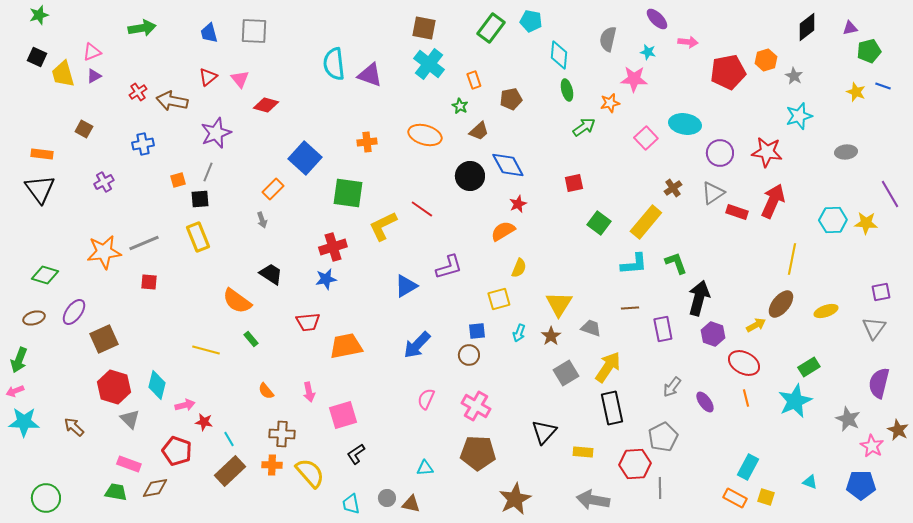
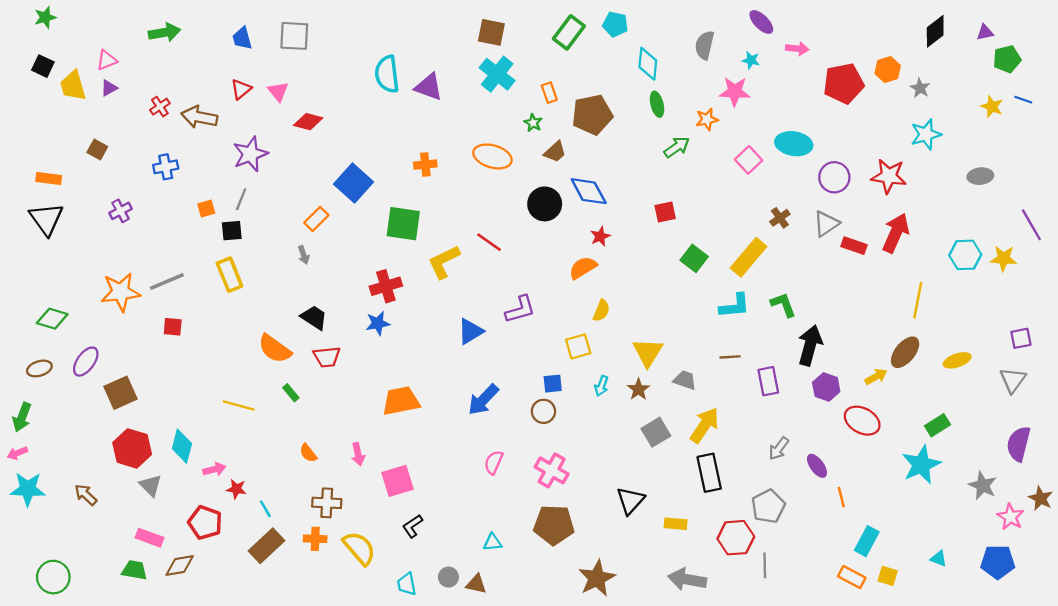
brown pentagon: (511, 99) -> (592, 115), size x1.6
red trapezoid: (308, 322) -> (327, 357), moved
orange line: (746, 398) -> (841, 497), moved

